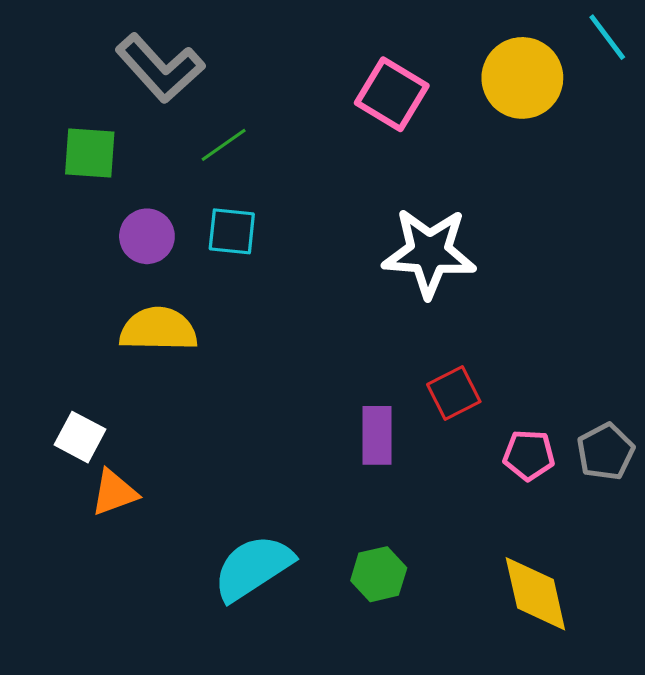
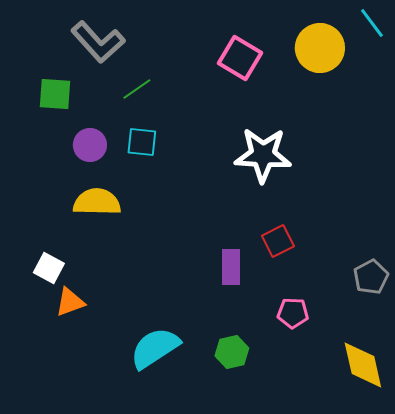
pink pentagon: (529, 455) -> (293, 313), moved
yellow diamond: (535, 594) -> (363, 365), moved

